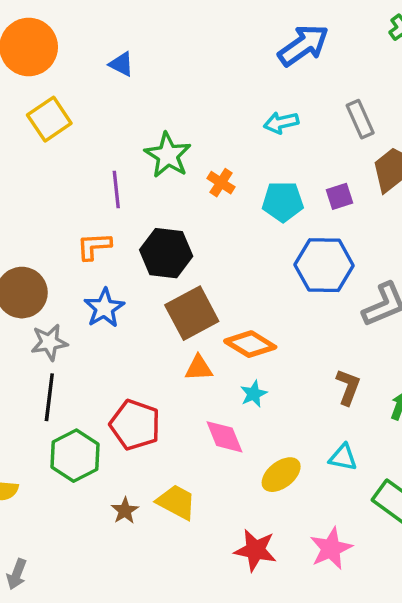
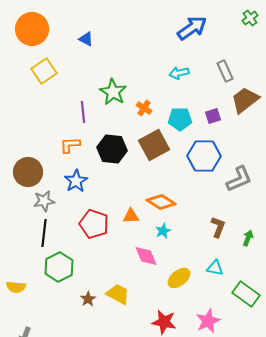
brown square: (192, 313) -> (154, 145), moved
red pentagon: (135, 425) -> (94, 224), moved

